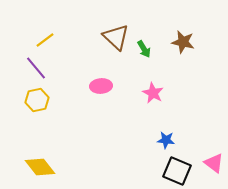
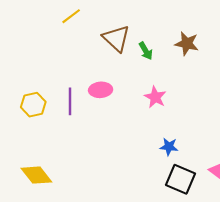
yellow line: (45, 40) -> (71, 16), moved
purple line: (36, 68) -> (70, 101), moved, turned 40

